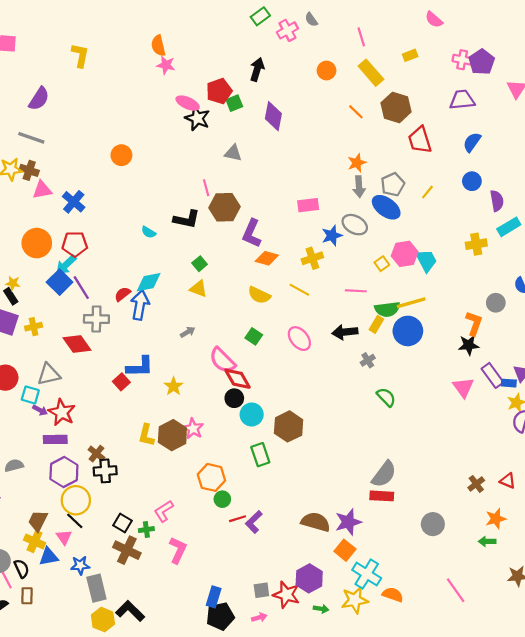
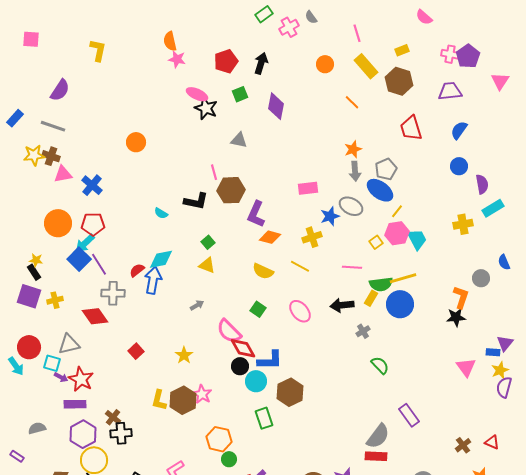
red pentagon: (219, 91) -> (226, 61), moved
brown hexagon: (396, 107) -> (399, 81), moved
yellow line: (427, 192) -> (397, 211), moved
blue L-shape: (140, 367) -> (270, 360), moved
purple rectangle: (493, 375) -> (409, 415), moved
pink triangle: (463, 387) -> (466, 367), moved

